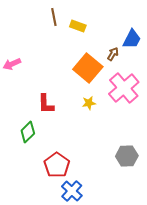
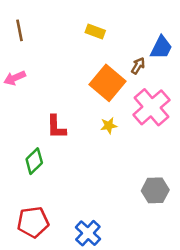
brown line: (54, 17) -> (20, 30), moved
red pentagon: (57, 165) -> (33, 222), moved, turned 30

